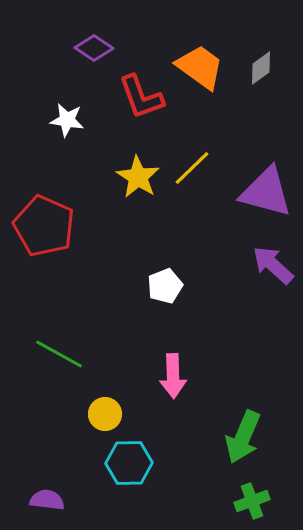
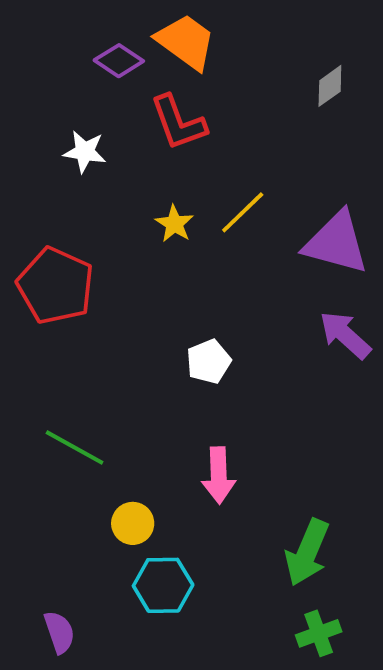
orange trapezoid: (200, 67) -> (186, 42), moved
yellow star: (138, 177) -> (174, 224), size x0.7
purple semicircle: (47, 500) -> (59, 632), turned 64

